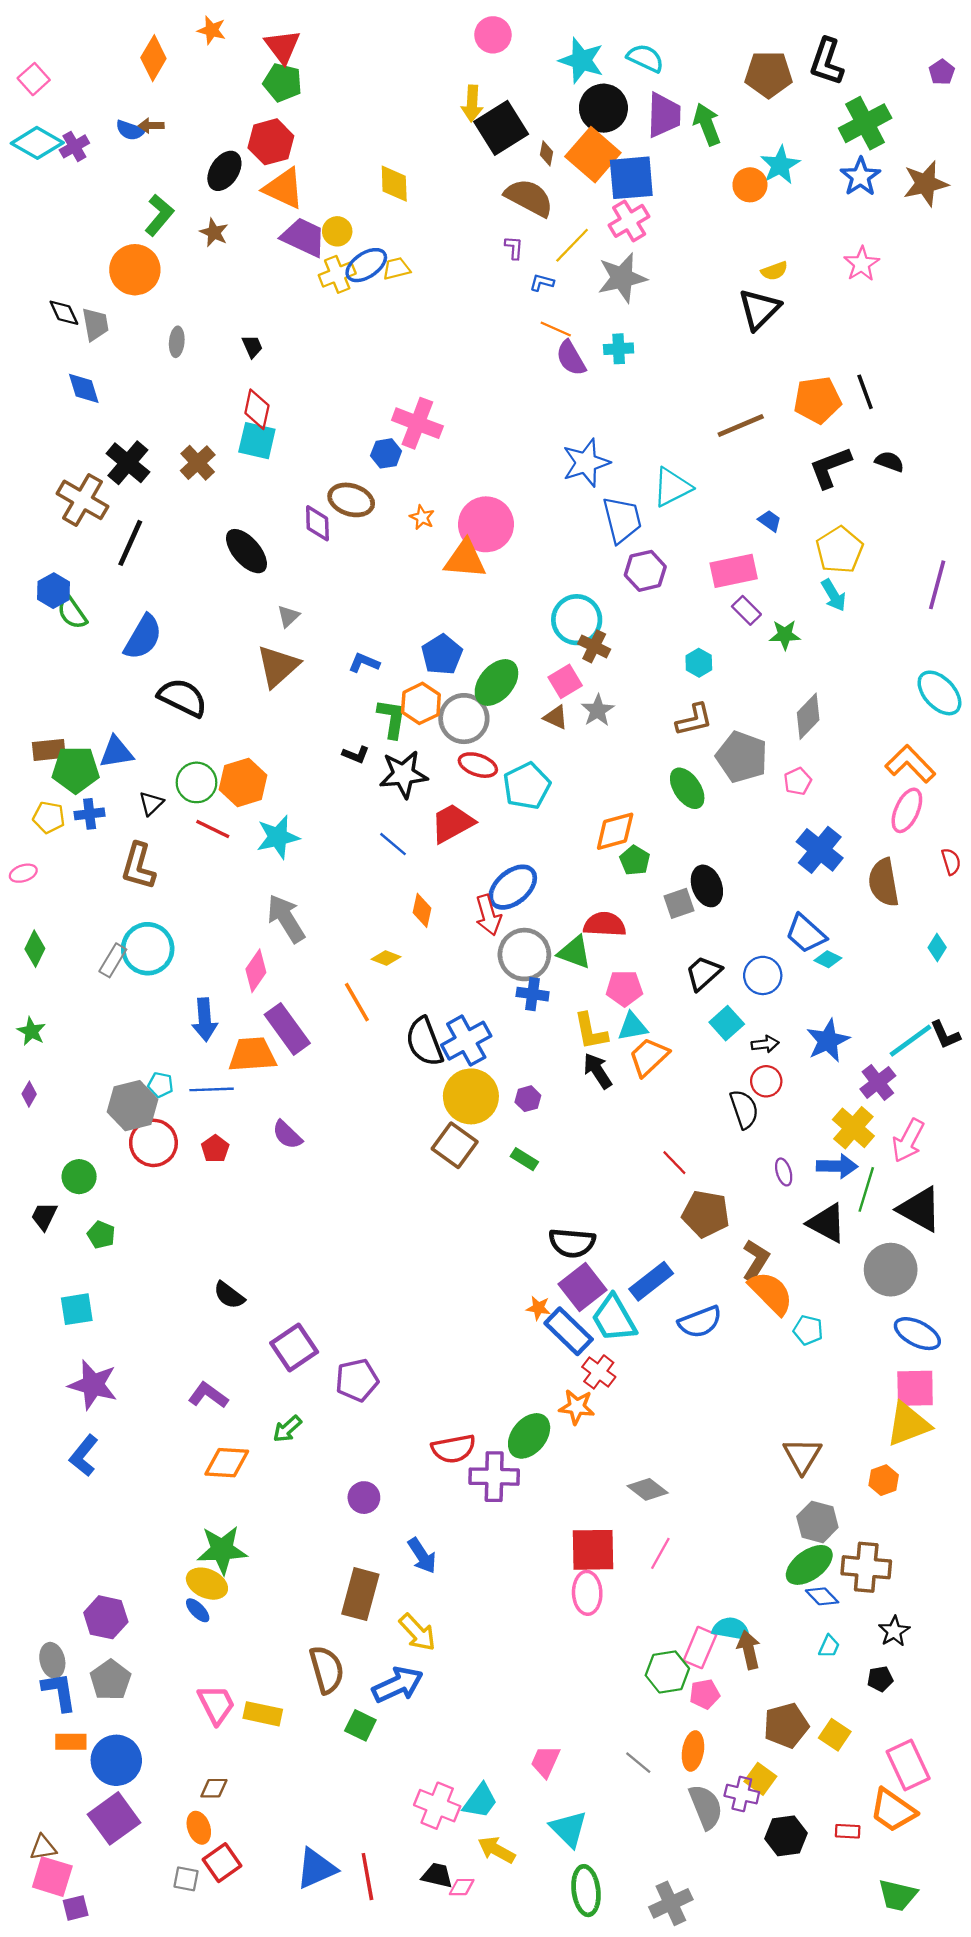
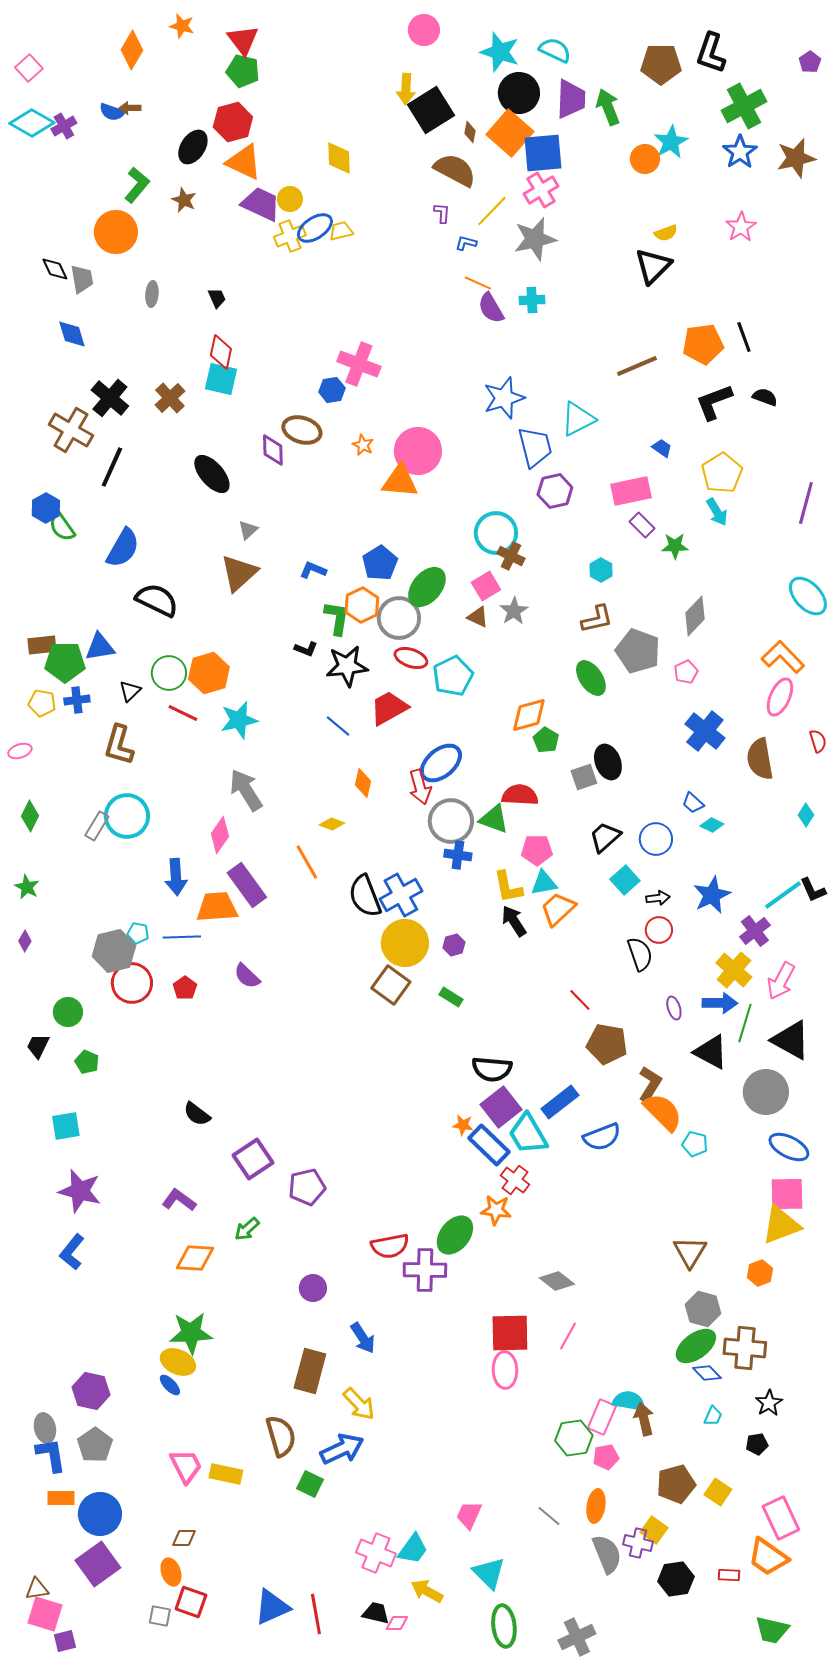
blue trapezoid: (806, 934) -> (693, 803), size x0.6
red square: (222, 1863) -> (191, 1602), turned -36

